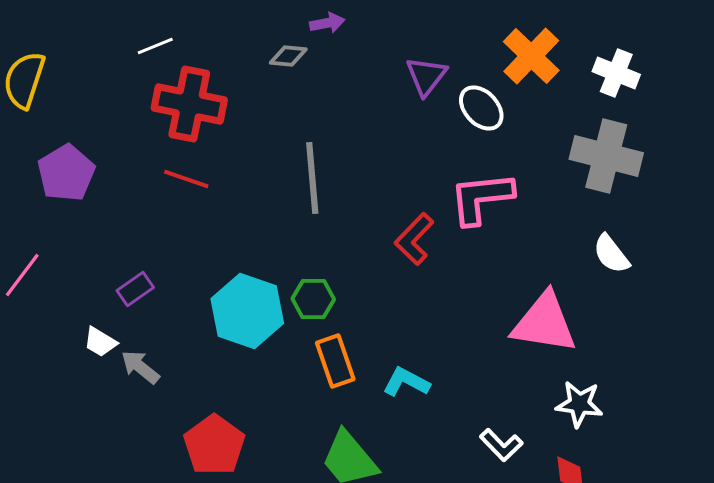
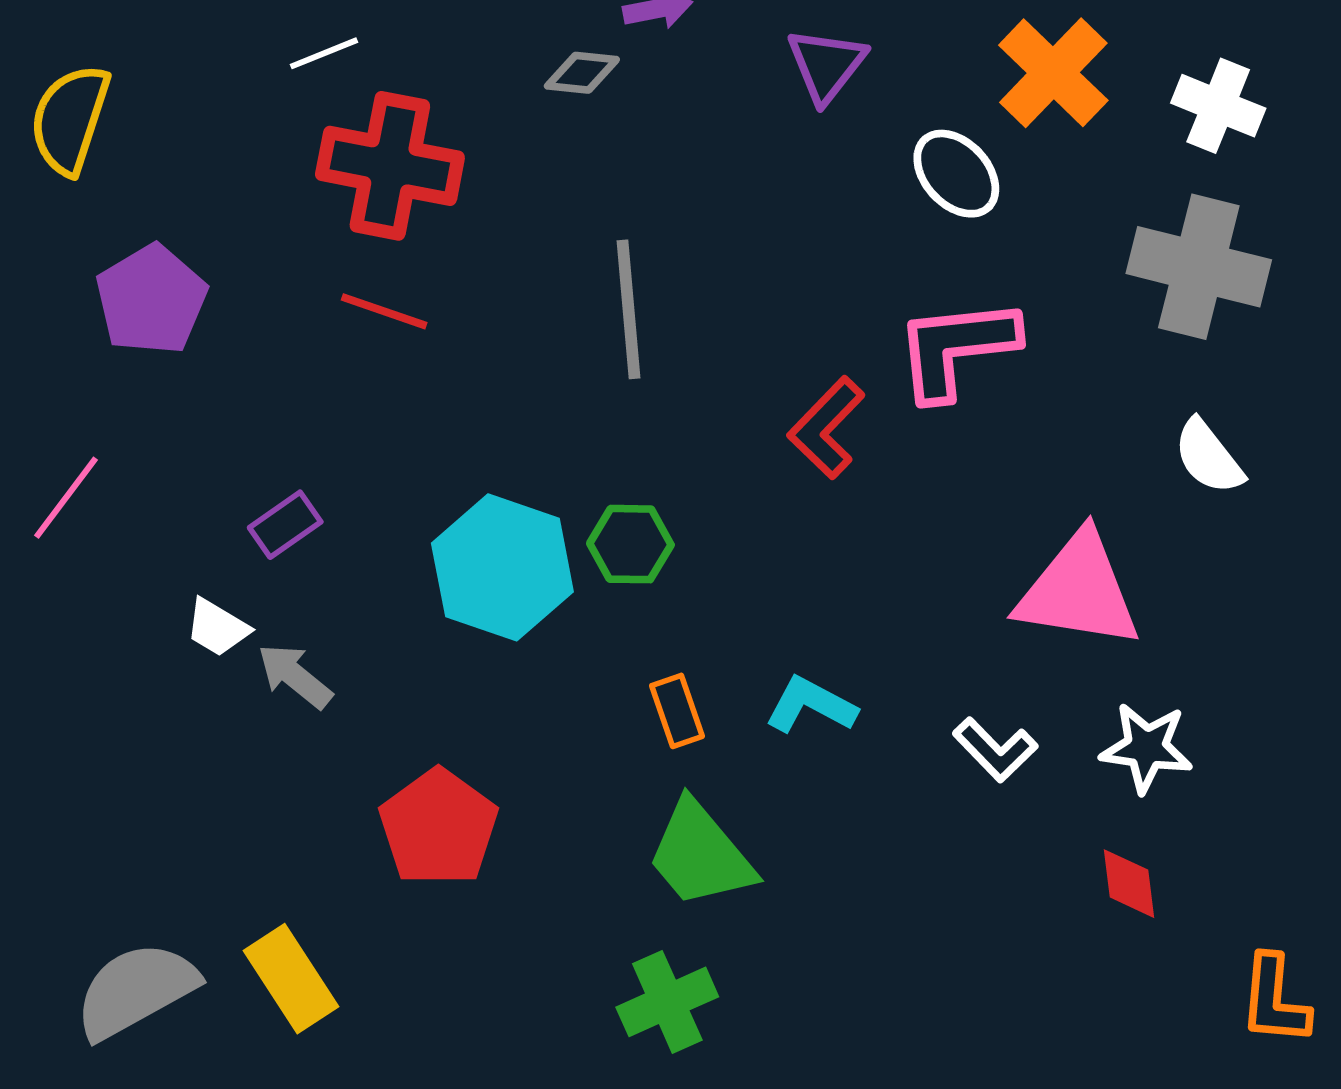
purple triangle: (426, 76) -> (826, 65), moved
orange rectangle: (335, 361) -> (677, 711), moved, size x0.7
white L-shape: (501, 445) -> (995, 750), moved

